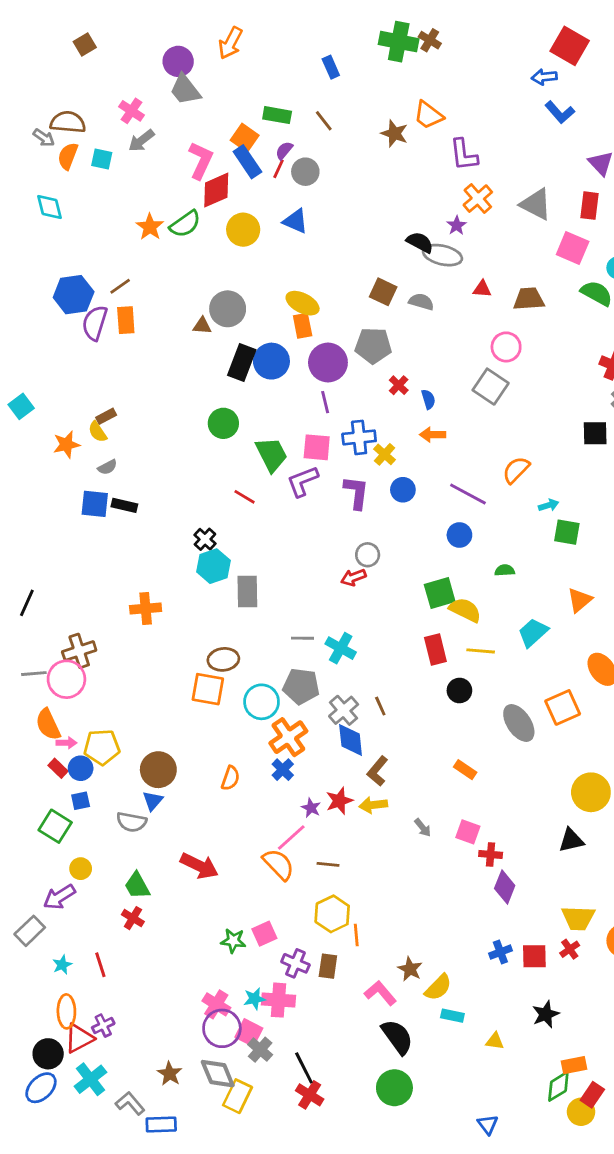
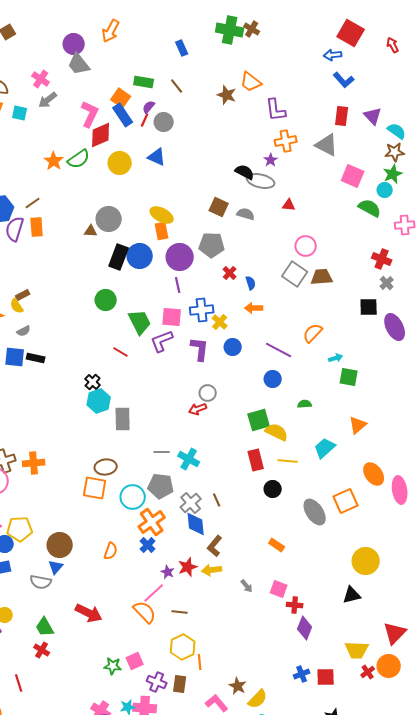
orange cross: (478, 199) -> (286, 141), turned 30
red rectangle: (590, 206) -> (342, 116), moved
brown trapezoid: (529, 299) -> (322, 277), moved
orange cross: (146, 608) -> (34, 463), moved
red cross: (570, 949) -> (368, 672), moved

